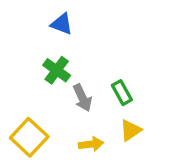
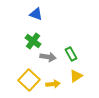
gray arrow: (82, 98) -> (48, 57), turned -56
yellow square: (29, 137) -> (29, 80), moved

